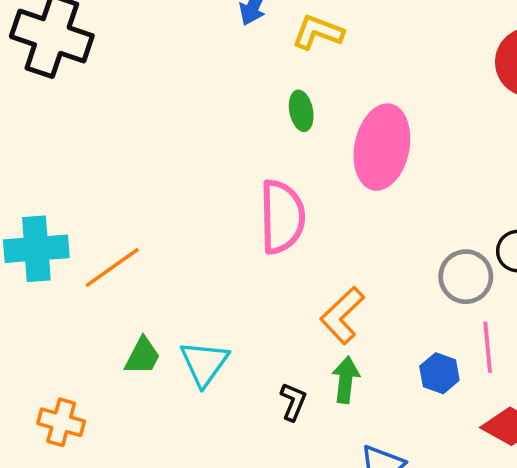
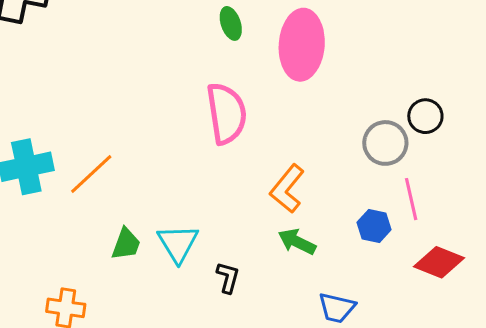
green arrow: (346, 380) -> (297, 242), turned -63
black L-shape: (293, 402) -> (228, 277), moved

